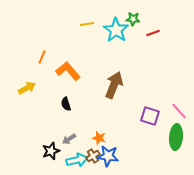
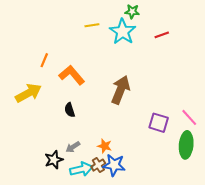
green star: (133, 19) -> (132, 12), moved
yellow arrow: (27, 88) -> (28, 93), size x1.4

